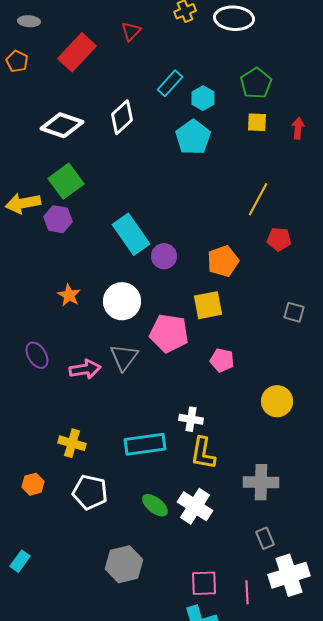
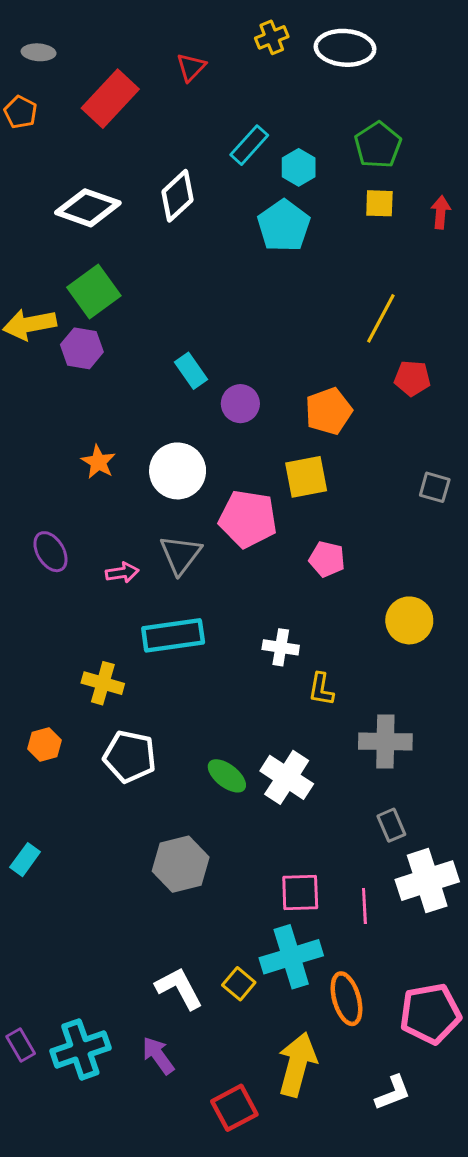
cyan rectangle: (131, 234) -> (191, 371), size x0.6
pink arrow: (85, 369) -> (122, 573), size x0.7
cyan rectangle: (145, 444) -> (173, 635), moved
yellow L-shape: (203, 453) -> (321, 689), moved, size x0.7

